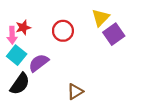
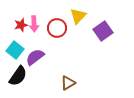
yellow triangle: (101, 18) -> (78, 16), moved
pink arrow: (12, 35) -> (34, 24), moved

